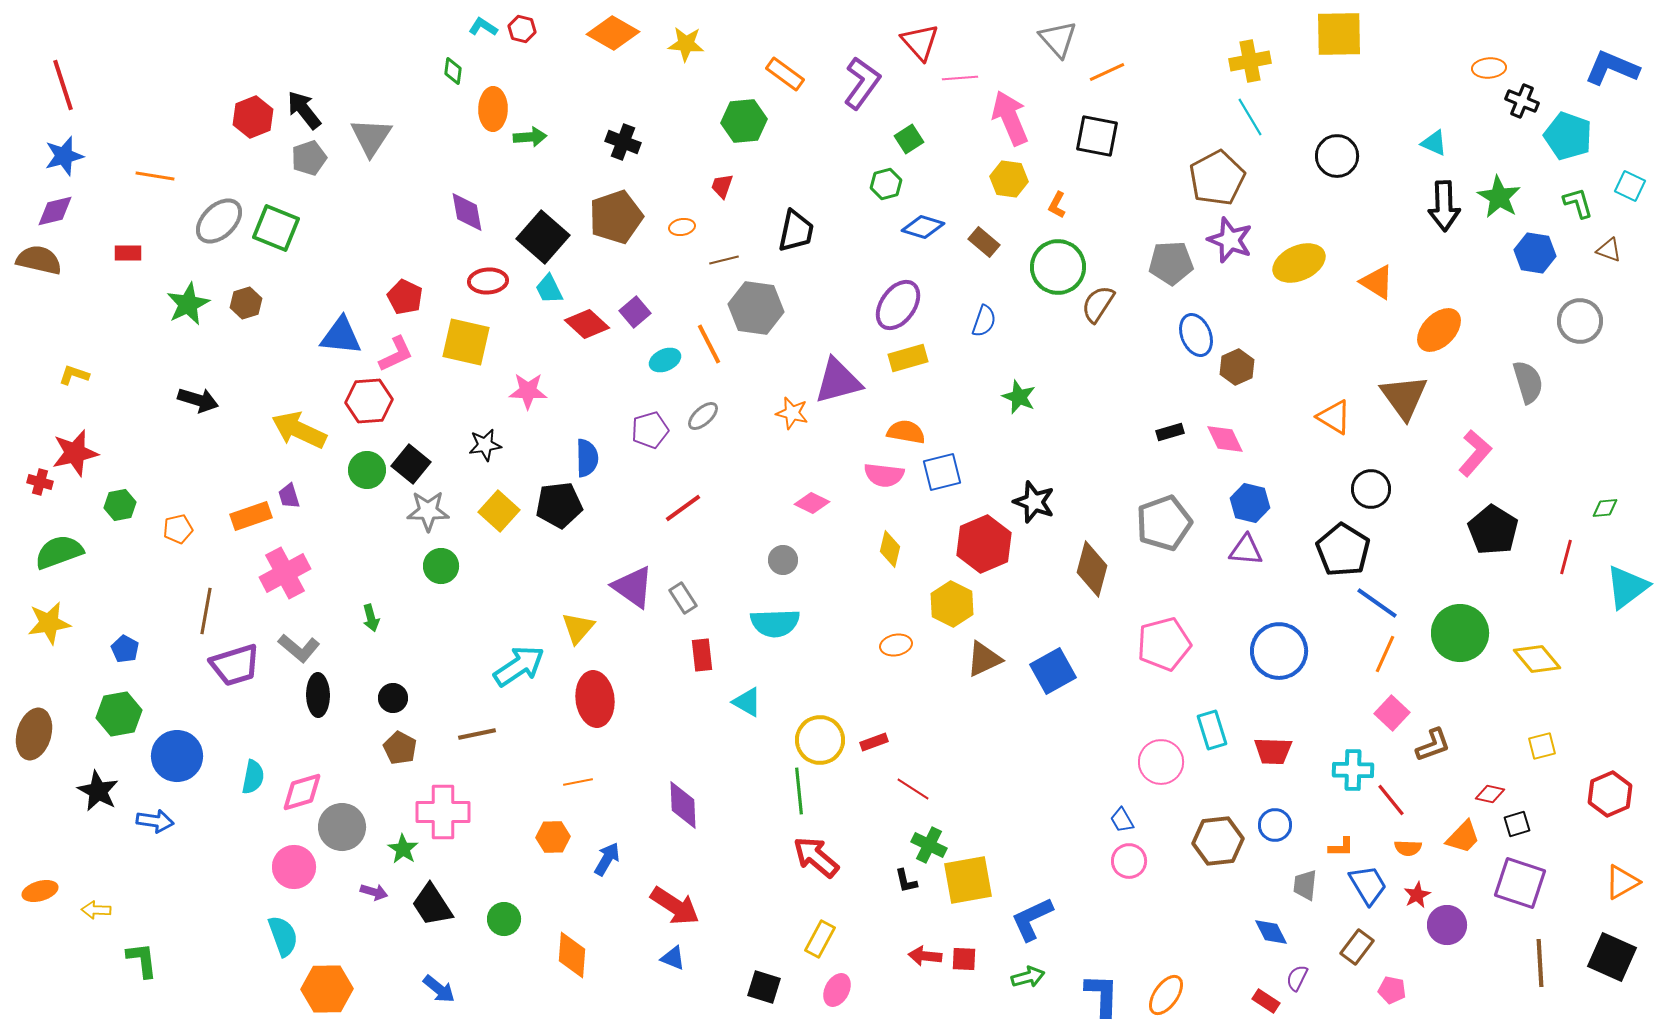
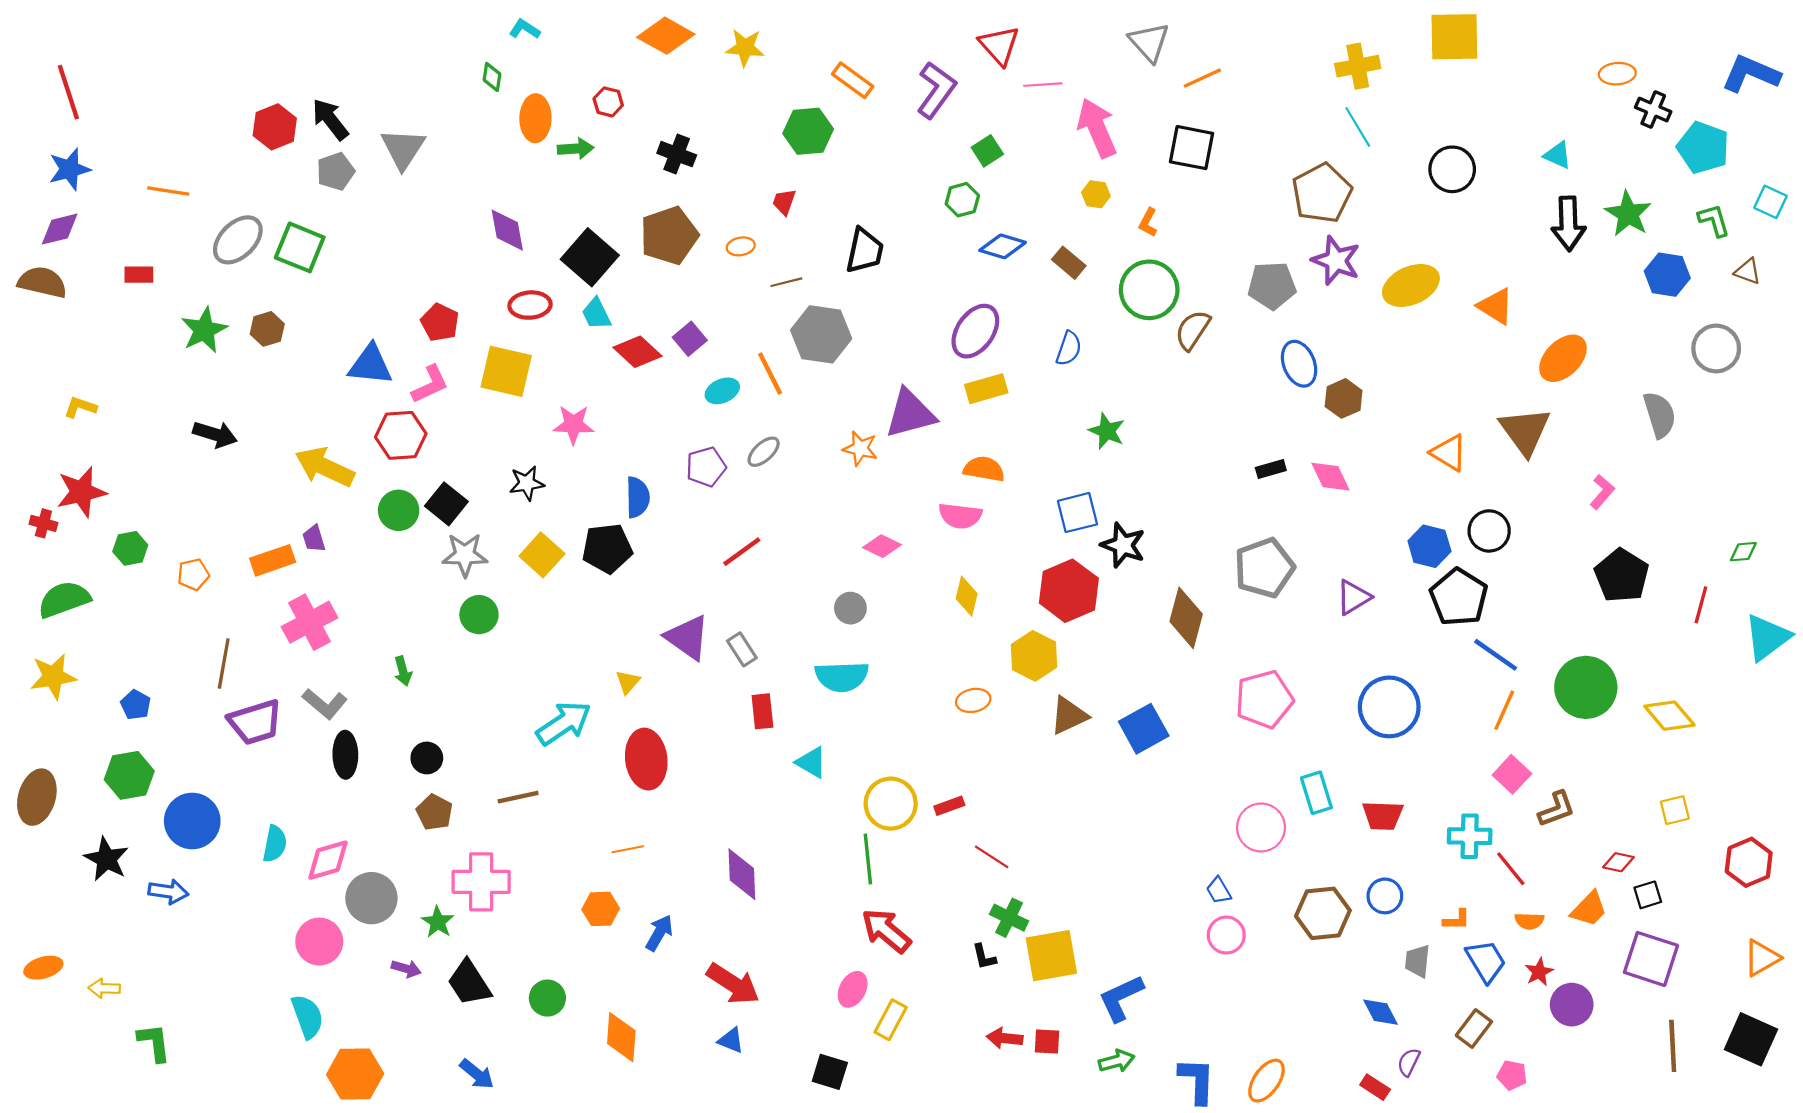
red hexagon: (522, 29) -> (608, 102), moved
yellow hexagon: (1009, 179) -> (1096, 194), size x0.7
pink L-shape: (1475, 453) -> (1602, 492), size x0.7
blue square: (942, 472) -> (1077, 513), moved
blue hexagon: (1250, 503) -> (1429, 546), moved
purple triangle: (1246, 550) -> (1353, 597), turned -36
yellow triangle: (578, 628) -> (628, 682), size x0.7
pink ellipse: (837, 990) -> (853, 989), moved

